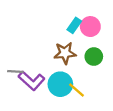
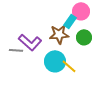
cyan rectangle: (74, 25) -> (70, 21), moved
purple L-shape: (32, 81) -> (30, 42), moved

